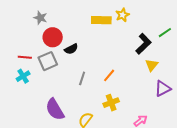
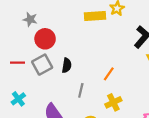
black semicircle: (71, 49) -> (67, 65), moved, turned -48
cyan cross: (23, 76) -> (18, 99), moved
gray line: (82, 78) -> (81, 90), moved

